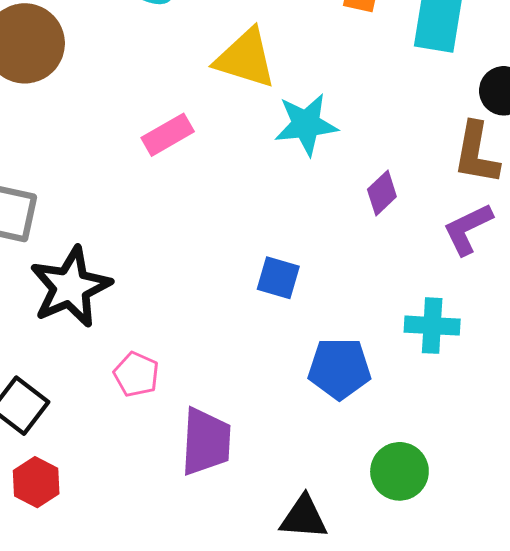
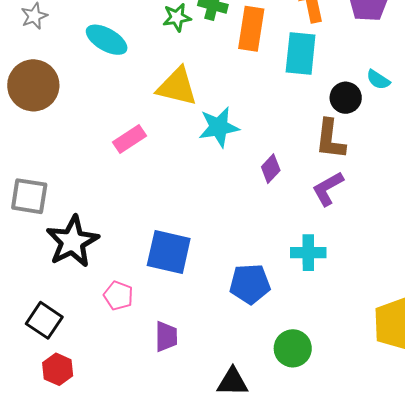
blue square: (278, 278) -> (169, 252), moved, size x1.6
purple trapezoid: (206, 442) -> (166, 337), size x0.7

